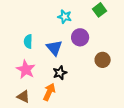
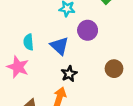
brown circle: (103, 60) -> (114, 69), moved
pink star: (26, 69) -> (18, 67), moved

